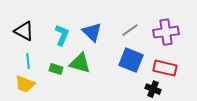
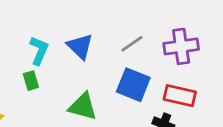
green triangle: (80, 63) -> (83, 107), moved
green rectangle: (56, 69) -> (31, 81), moved, turned 56

